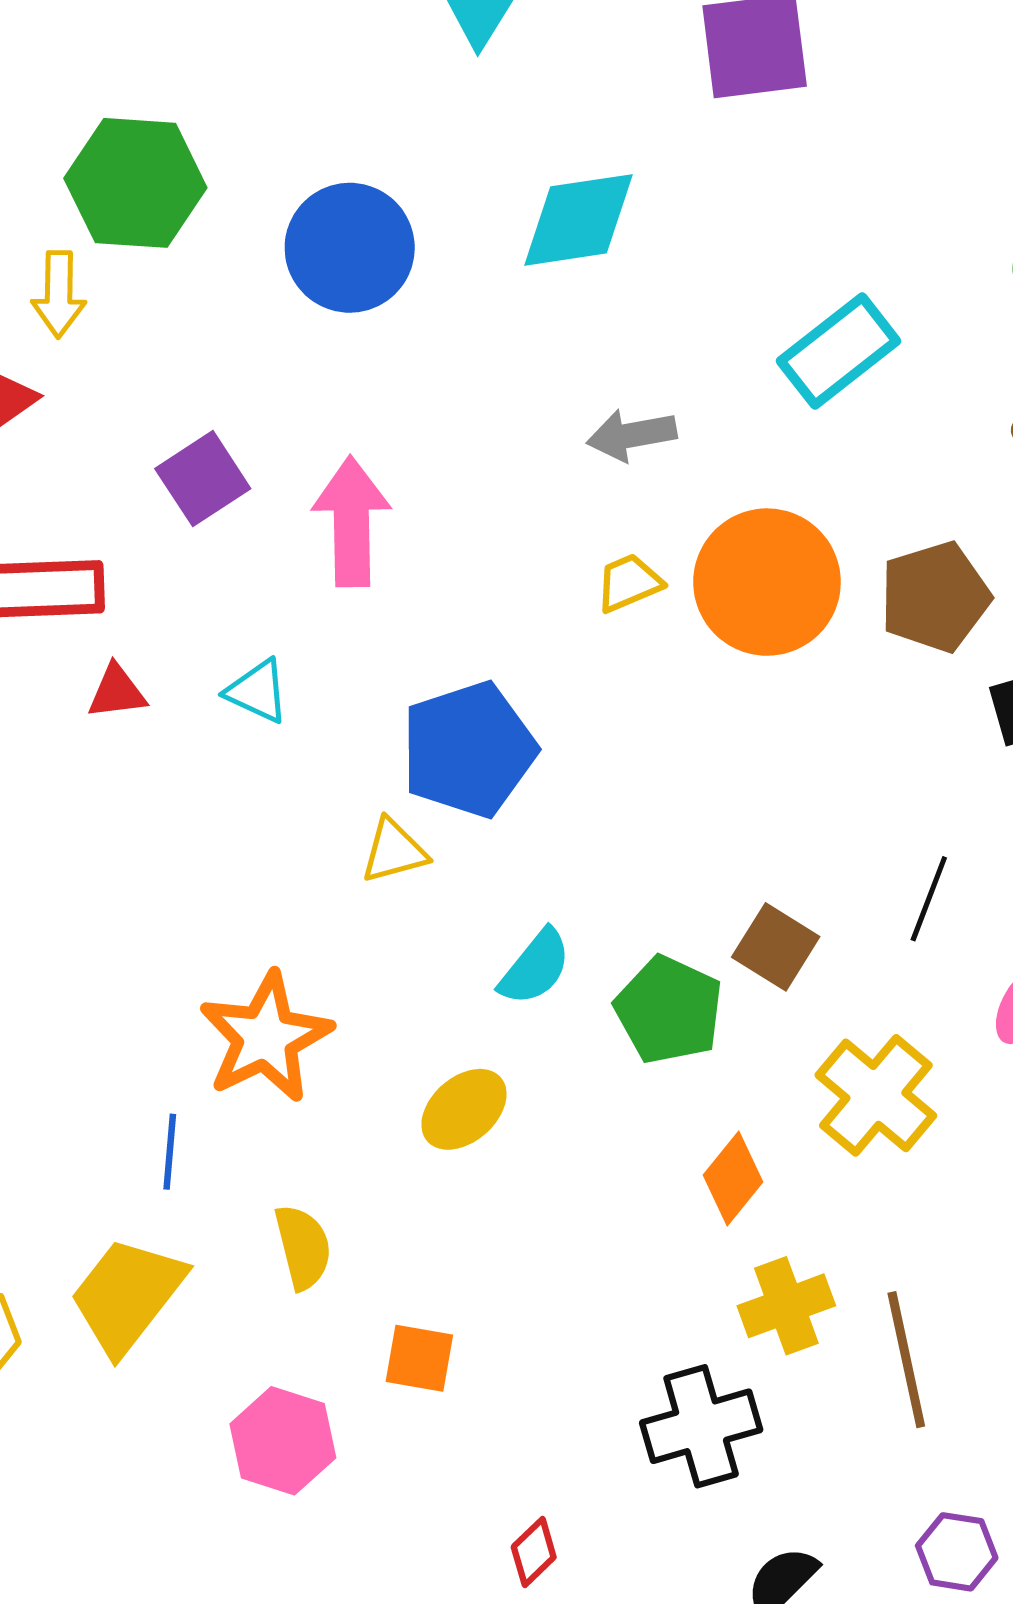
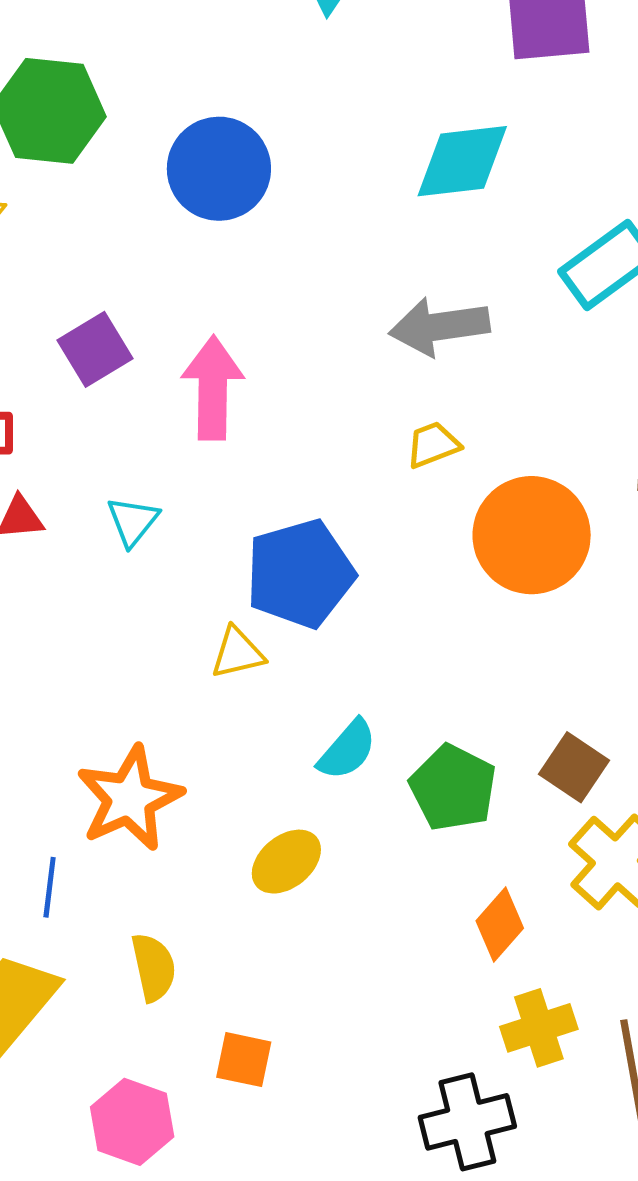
cyan diamond: (578, 220) -> (462, 161), moved
gray arrow: (632, 435) -> (439, 327), size x1.4
orange circle: (767, 582) -> (532, 535), moved
cyan triangle: (257, 691) -> (133, 521), turned 42
brown square: (776, 947) -> (574, 767), moved

